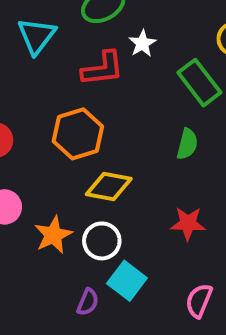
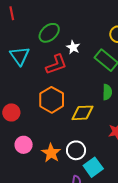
yellow diamond: (109, 187) -> (83, 113), moved
cyan square: (127, 281) -> (93, 167), turned 30

